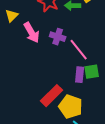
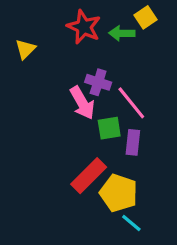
pink arrow: (32, 33) -> (82, 103), moved
green square: (92, 72) -> (109, 128), moved

